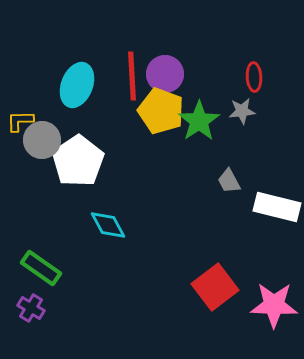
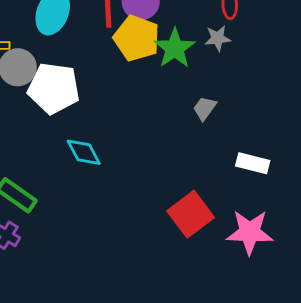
white pentagon: (78, 161) -> (54, 88), turned -30
gray trapezoid: (229, 181) -> (205, 108), turned 64
white rectangle: (277, 207) -> (253, 163), moved, size x0.7

